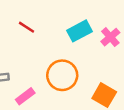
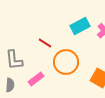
red line: (26, 27) -> (45, 43), moved

